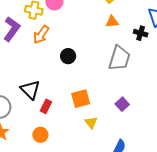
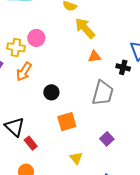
orange square: (81, 99) -> (67, 122), moved
red rectangle: (46, 106) -> (31, 143), turned -64

